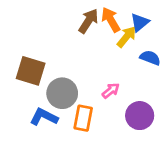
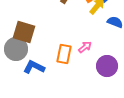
gray circle: (62, 93) -> (16, 49), moved
orange rectangle: (83, 118) -> (64, 54), moved

